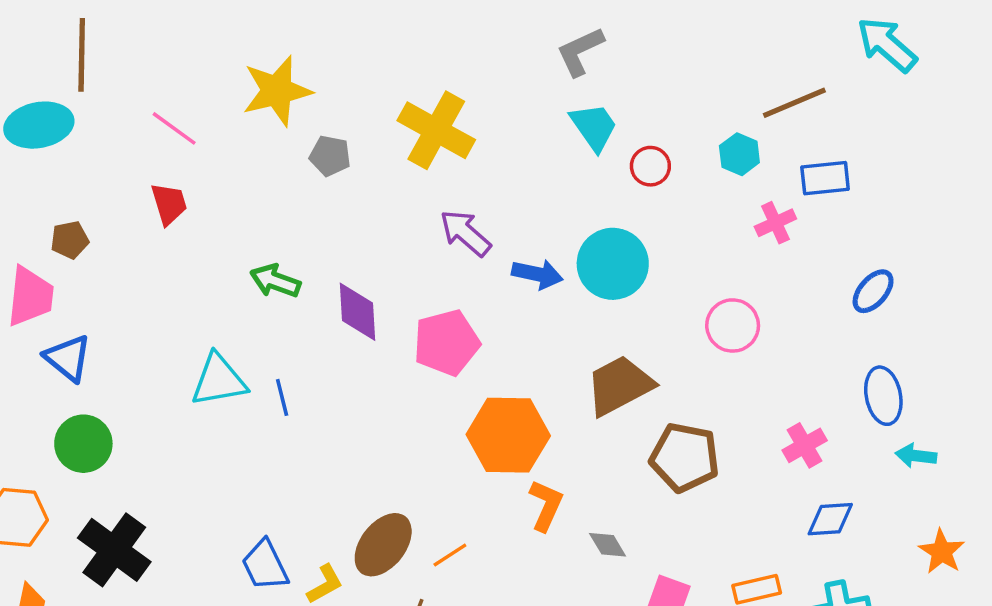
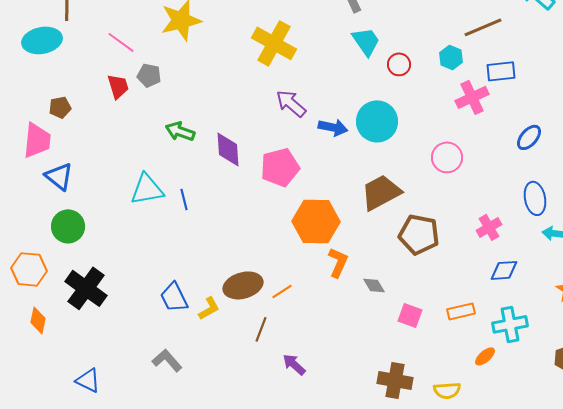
gray pentagon: (330, 156) -> (149, 75), moved
pink cross: (775, 223) -> (472, 97), size x1.4
brown ellipse: (383, 545) -> (243, 285), turned 36

